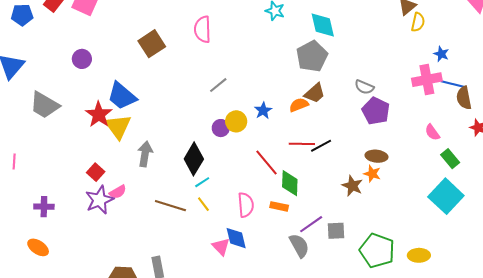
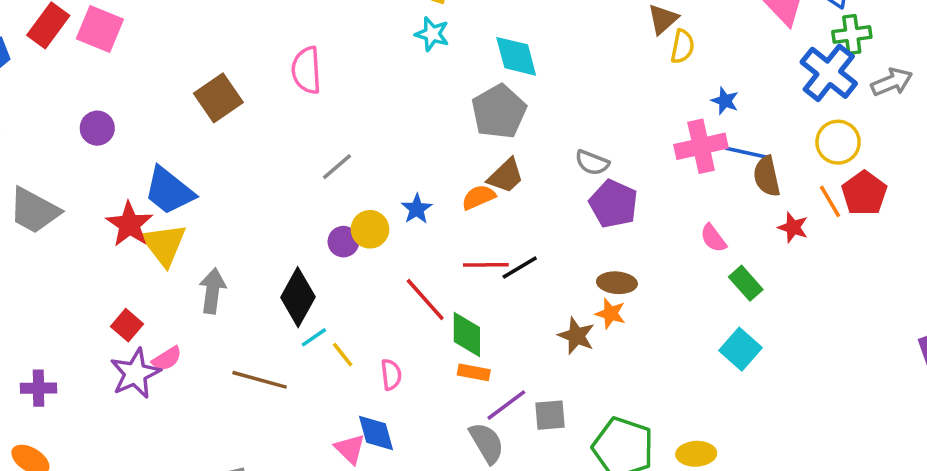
cyan square: (446, 196) -> (740, 349), size x0.7
yellow line: (203, 204) -> (343, 355), moved
pink semicircle: (246, 205) -> (391, 375), size x0.7
orange rectangle: (279, 206) -> (474, 372), moved

